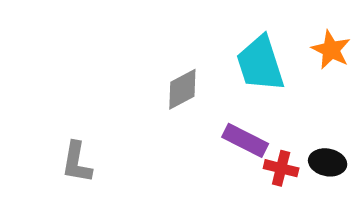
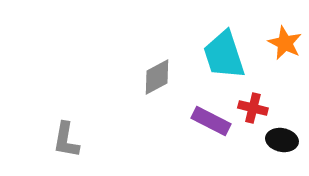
red cross: (281, 168) -> (253, 108), moved

